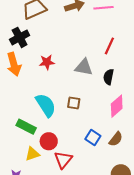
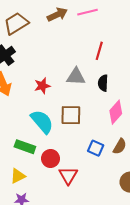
red star: (47, 62) -> (42, 86), moved
brown square: (74, 103) -> (71, 115), size x1.5
yellow triangle: (32, 154) -> (18, 176), moved

